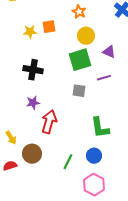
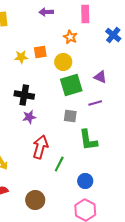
yellow circle: (86, 36) -> (63, 62), moved
purple star: (33, 103) -> (29, 117), moved
green L-shape: (100, 128) -> (88, 140), moved
brown circle: (32, 154) -> (35, 200), moved
green line: (68, 162) -> (59, 164), moved

